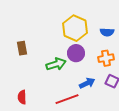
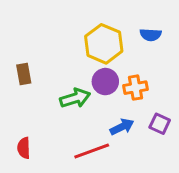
blue semicircle: (107, 32) -> (151, 35), moved
orange cross: (106, 58) -> (136, 88), moved

